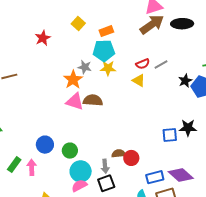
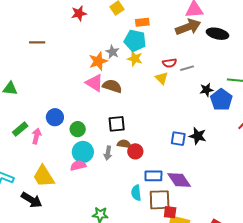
black square: (106, 183) -> (117, 124), moved

